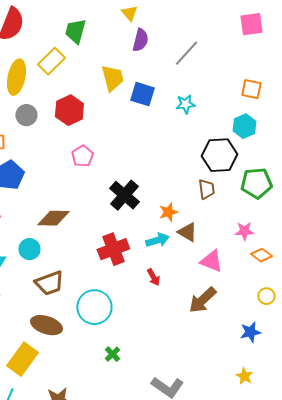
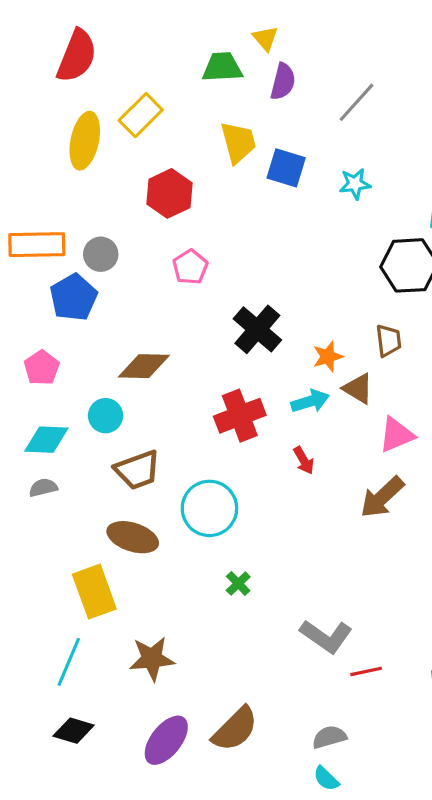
green trapezoid: (75, 31) -> (222, 67), moved, turned 72
gray circle: (26, 115) -> (101, 254), moved
brown trapezoid: (206, 189) -> (388, 341), moved
pink triangle: (211, 261) -> (396, 435), turned -45
yellow rectangle: (22, 359) -> (94, 592), turned -56

